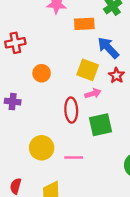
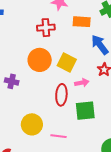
red cross: (15, 43) -> (46, 28), moved
yellow square: (88, 70) -> (67, 63), moved
orange circle: (42, 73) -> (40, 60), size x1.5

